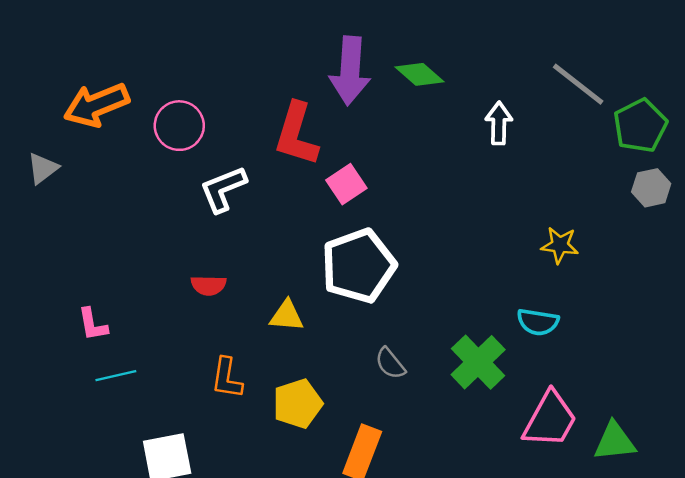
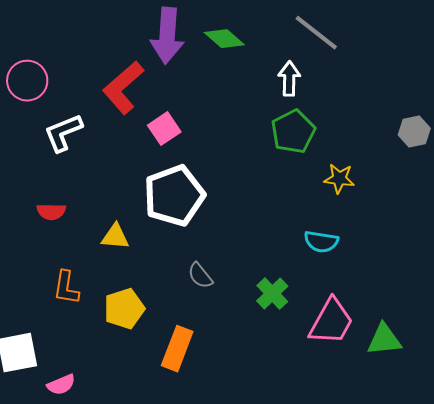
gray line: (578, 84) -> (316, 33), moved
green pentagon: (640, 126) -> (293, 132), moved
red L-shape: (296, 134) -> (123, 88), turned 32
green cross: (478, 362) -> (272, 294), moved, size x0.7

